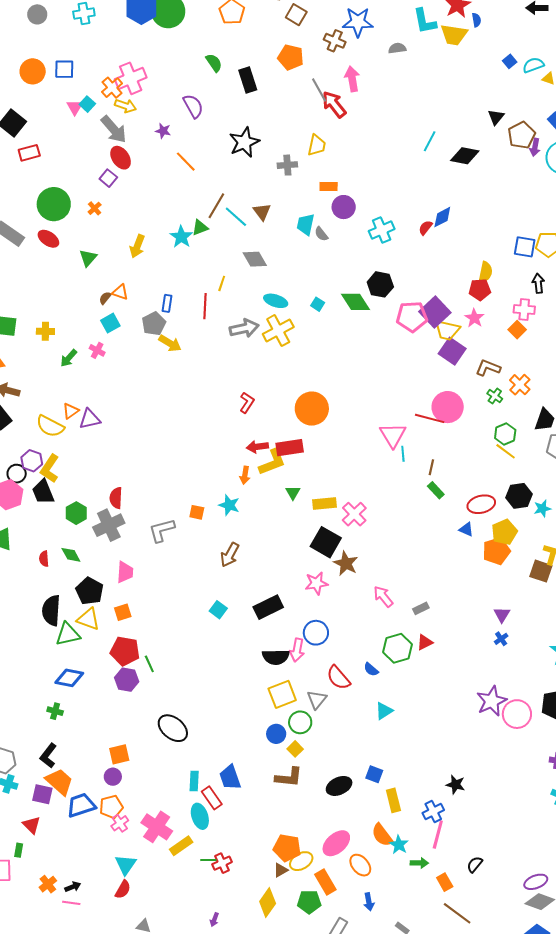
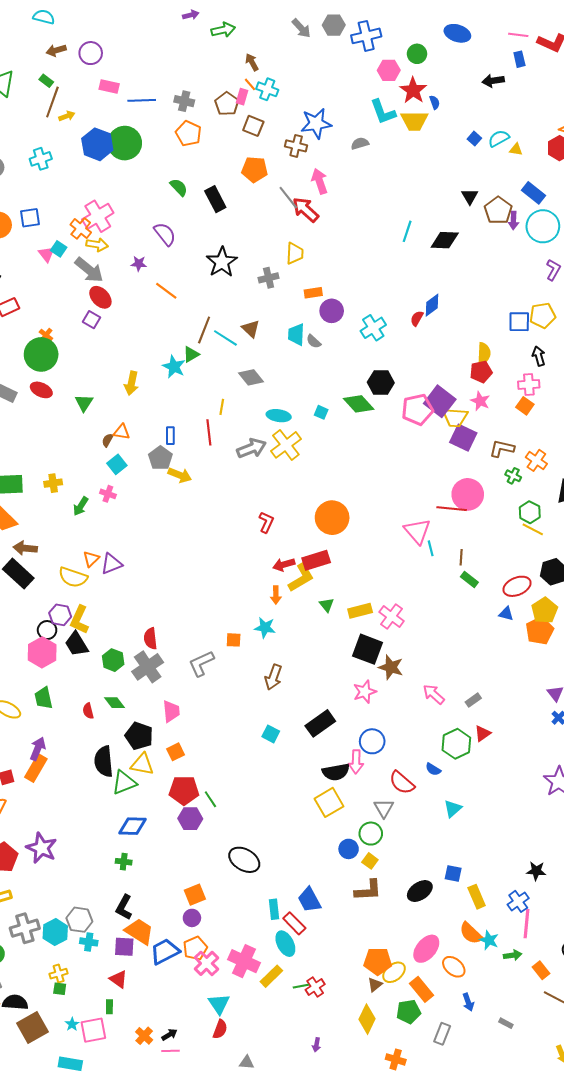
orange cross: (95, 208) -> (46, 335), moved
yellow square: (282, 694) -> (329, 802), moved
pink cross: (120, 823) -> (206, 963), size x1.4

